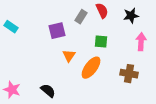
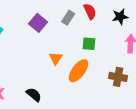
purple square: (57, 31) -> (38, 23), moved, turned -36

